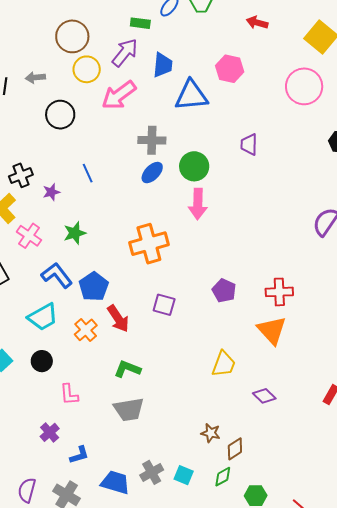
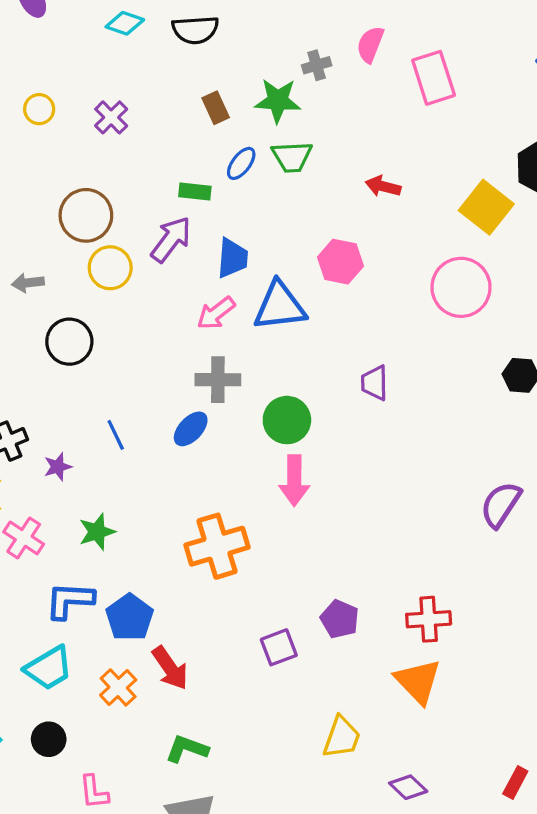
pink arrow: (119, 95) -> (216, 313), moved, size x0.7
blue ellipse: (152, 173) -> (191, 429), moved
blue L-shape: (57, 275) -> (70, 600), turned -48
purple square: (164, 305) -> (279, 647), moved, turned -35

